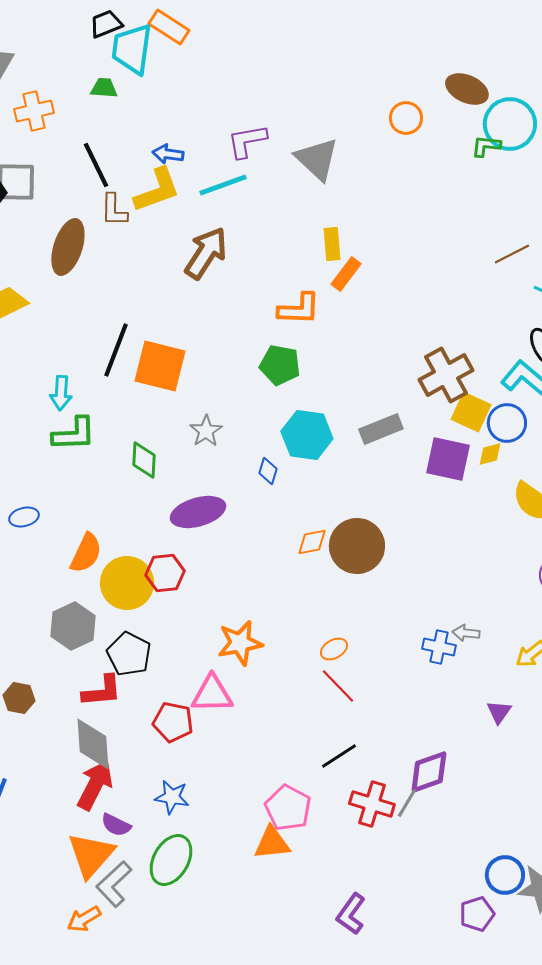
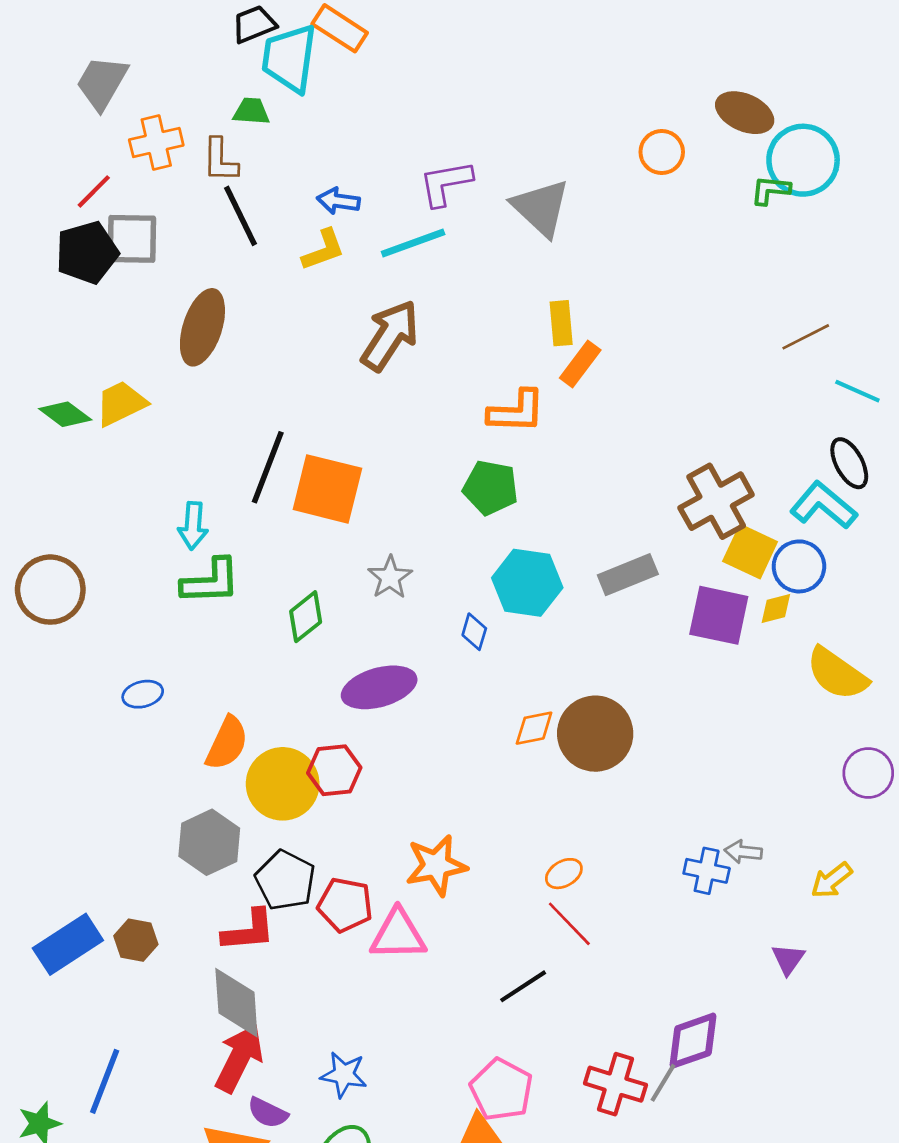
yellow L-shape: (157, 190) -> (323, 250), size x0.7
brown L-shape: (114, 210) -> (220, 160), moved
green diamond: (144, 460) -> (306, 617), turned 48
red pentagon: (173, 722) -> (345, 905), moved
black line: (339, 756) -> (523, 986), moved

